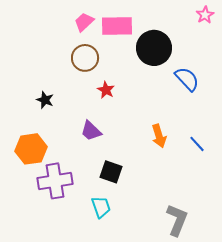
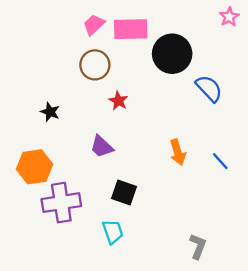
gray L-shape: (177, 220) -> (198, 246), size x0.7

